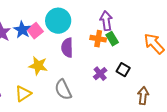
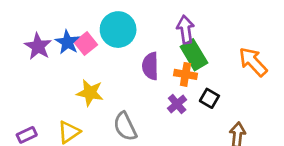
orange cross: (98, 39) -> (185, 74), moved
green rectangle: (112, 39) -> (194, 55), size x1.5
purple semicircle: (67, 48) -> (150, 66), moved

